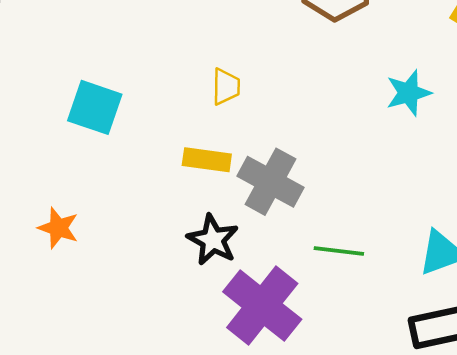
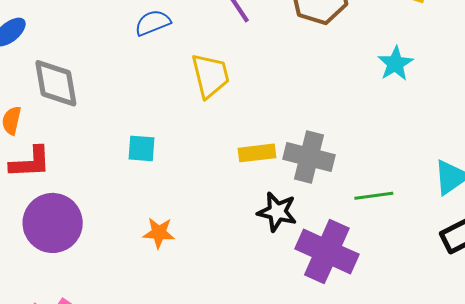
yellow trapezoid: (226, 87) -> (210, 76), moved, size x1.6
cyan square: (95, 107) -> (141, 148), moved, size x0.7

